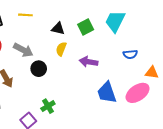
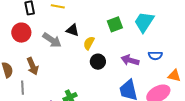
black triangle: (58, 29) -> (73, 30), moved
purple arrow: (89, 62) -> (130, 60), moved
black circle: (39, 69) -> (98, 62), moved

